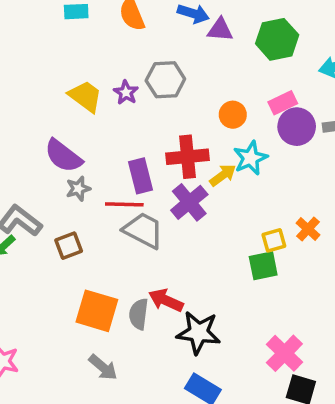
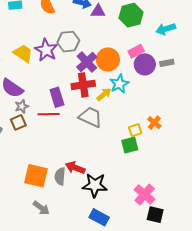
purple star: (126, 92) -> (46, 50), size x1.6
orange circle: (233, 115) -> (108, 60), size x1.5
purple cross: (189, 202) -> (87, 62), moved
gray trapezoid: (143, 230) -> (90, 117), moved
brown square: (69, 246) -> (18, 122), moved

